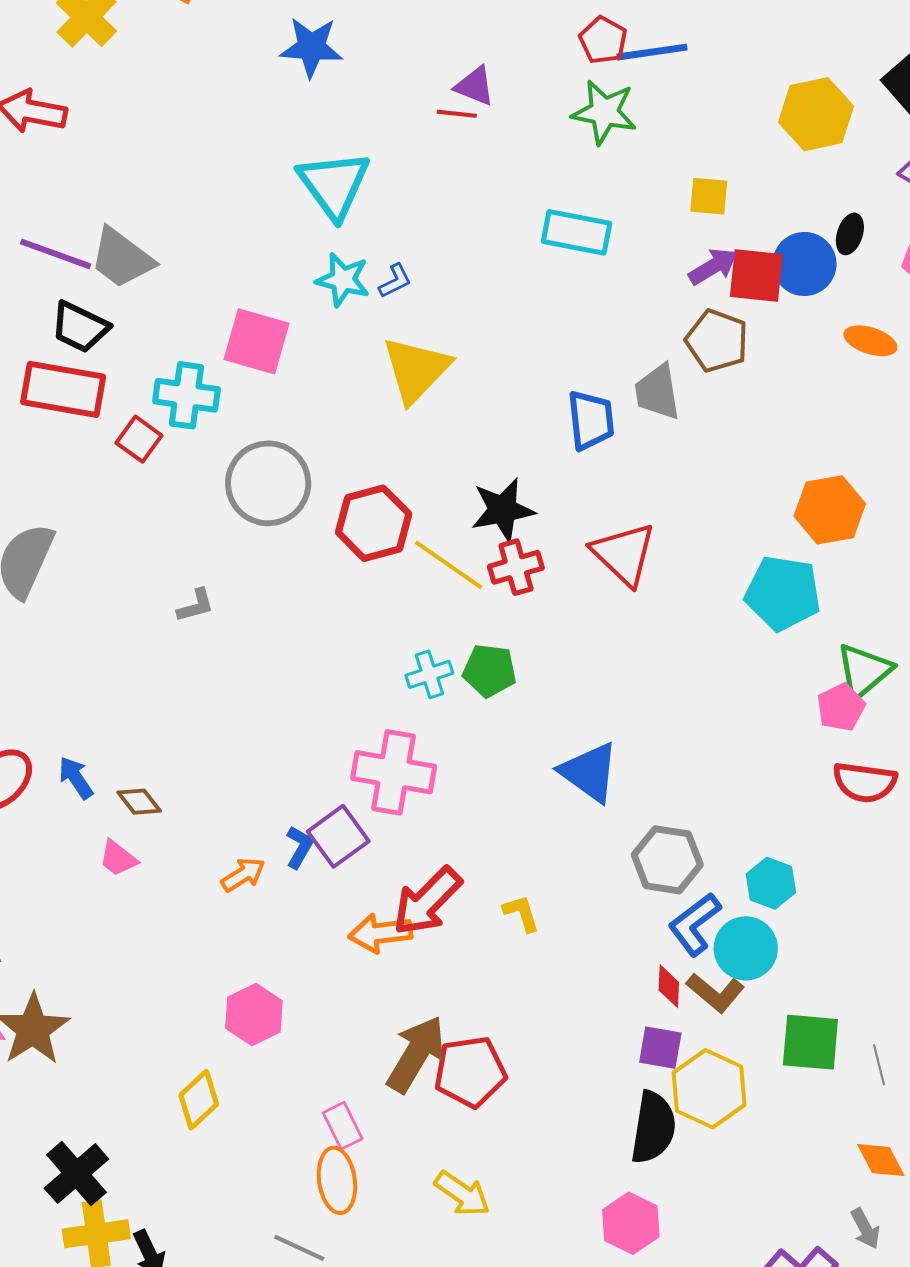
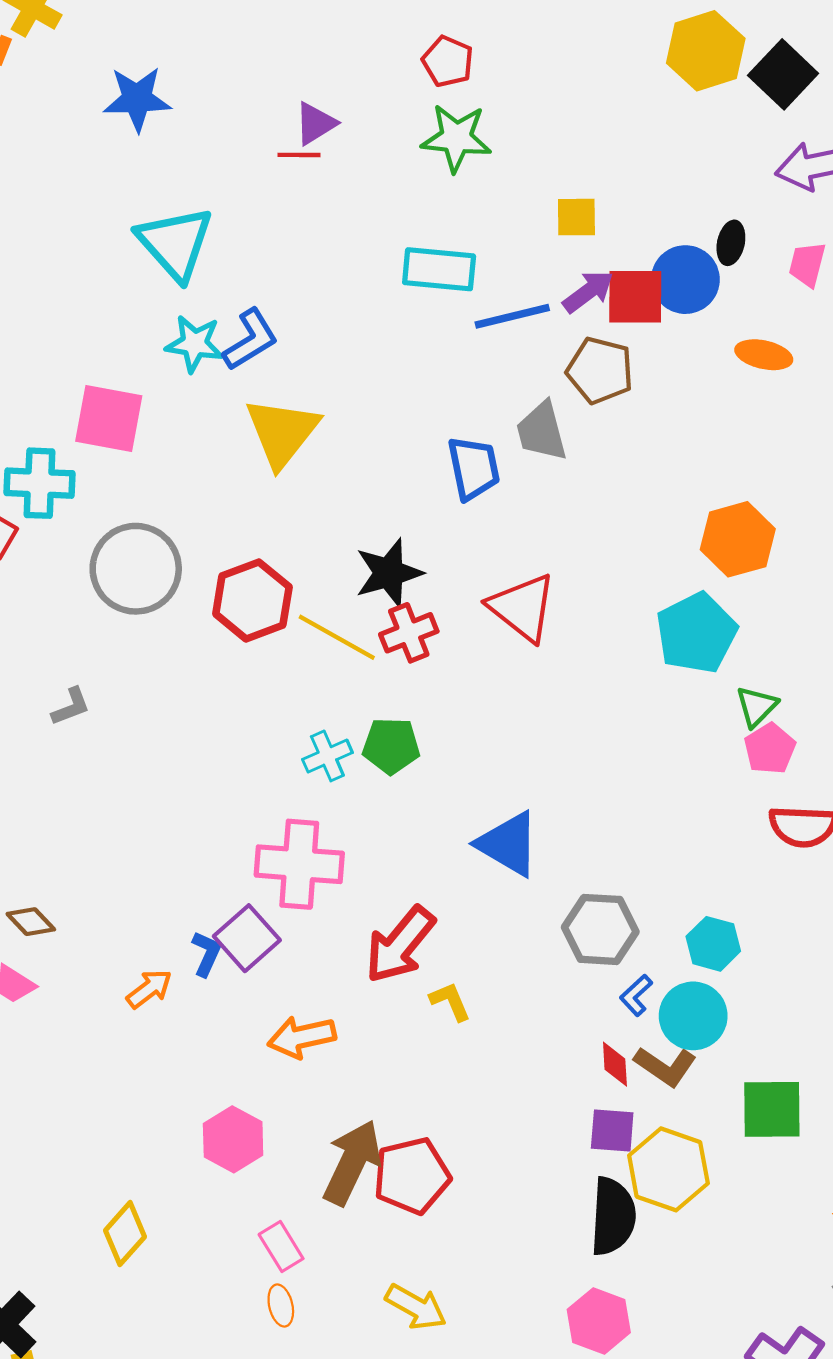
blue line: (652, 52) -> (512, 316), moved
purple triangle: (475, 86) -> (315, 123), turned -48
yellow hexagon: (816, 114) -> (706, 51), moved
blue L-shape: (395, 281) -> (250, 340), size x1.6
cyan pentagon: (783, 593) -> (696, 633), turned -30
green triangle: (864, 671) -> (757, 706), moved, size x0.7
red arrow: (427, 901) -> (400, 945), moved
blue L-shape: (695, 924) -> (636, 995), size x0.6
pink hexagon: (254, 1014) -> (233, 1139), moved
orange ellipse: (337, 1180) -> (281, 1305), size x0.6

